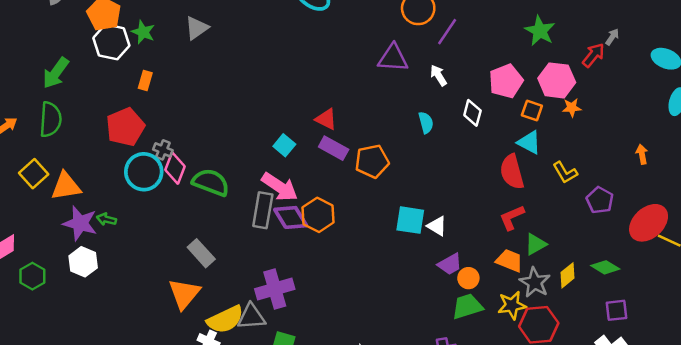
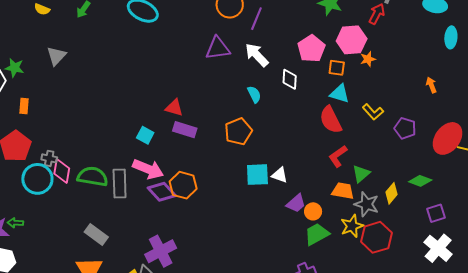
white arrow: (438, 75) -> (257, 55), size x1.5
orange pentagon: (372, 161) -> (238, 131), moved
gray rectangle: (263, 210) -> (120, 183), moved

